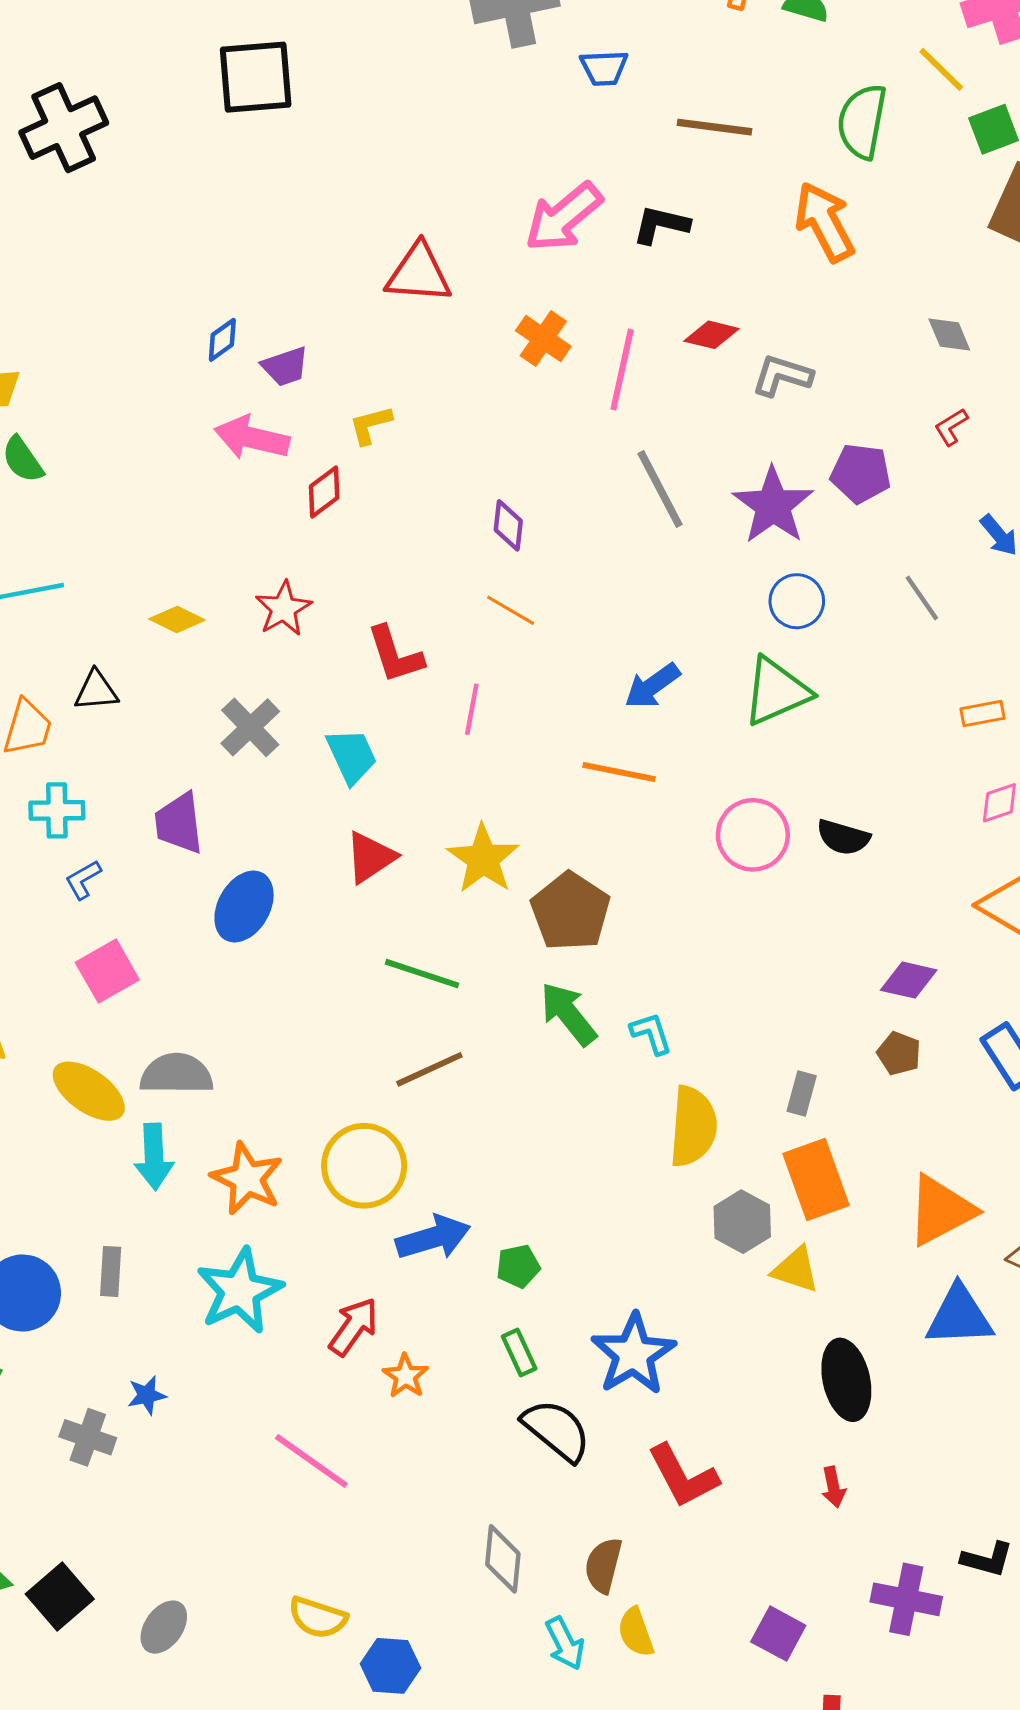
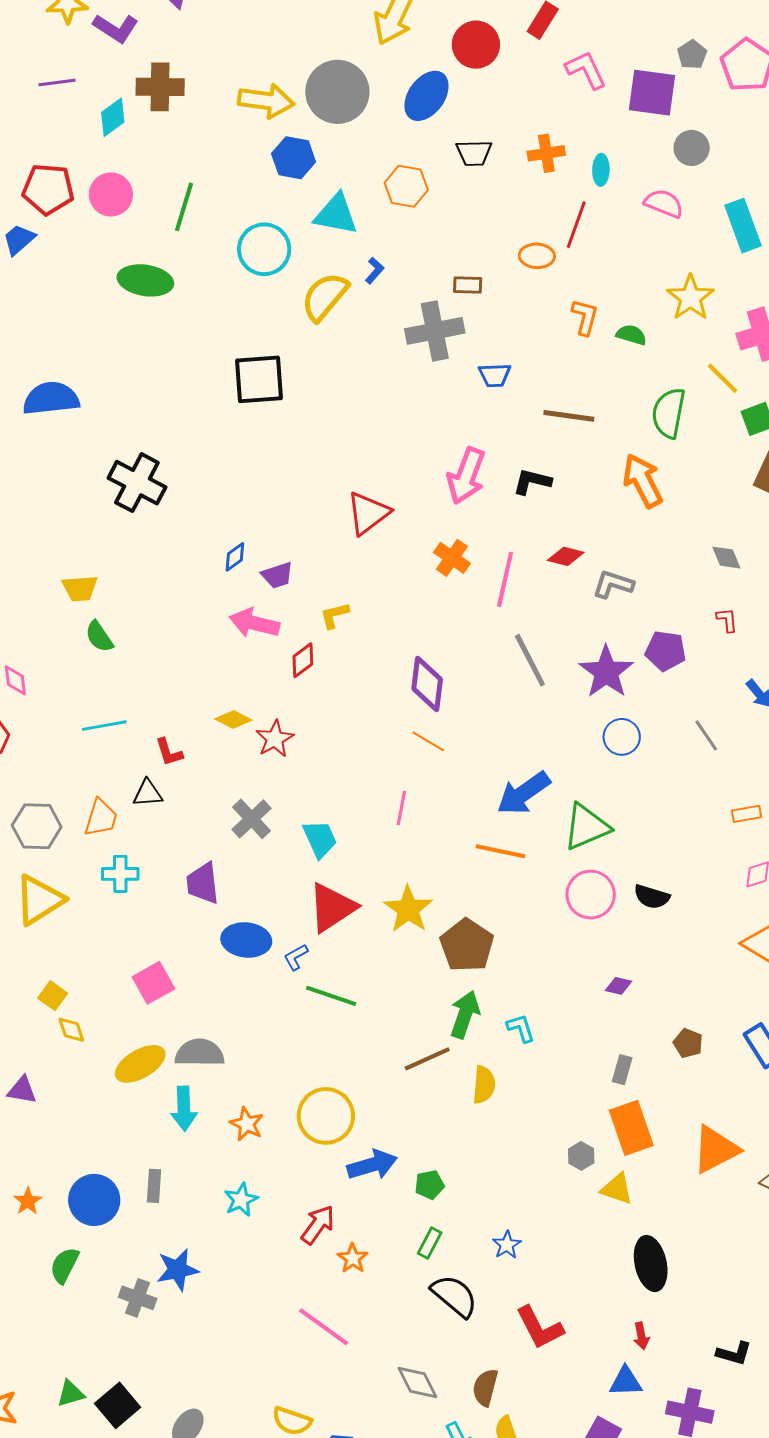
black cross: (64, 128) -> (137, 483), moved, turned -38
pink arrow: (564, 217) -> (466, 476), turned -30
red triangle: (419, 273) -> (368, 513), turned -42
red L-shape: (951, 427) -> (727, 620), turned 116
purple diamond: (508, 525) -> (427, 684), size x1.6
yellow diamond: (177, 619) -> (233, 720), moved
red L-shape: (395, 655) -> (169, 752), moved, size x0.7
blue arrow: (652, 686) -> (524, 793), size x1.4
green triangle: (777, 691) -> (586, 827), moved
red triangle: (370, 857) -> (332, 907), size x1.4
blue L-shape: (83, 880) -> (296, 957), moved
blue ellipse: (244, 906) -> (246, 940), turned 66
green line: (422, 974) -> (331, 996), moved
purple diamond: (909, 980) -> (619, 986), moved, size x0.7
green arrow: (568, 1014) -> (465, 1014), turned 57
brown line: (429, 1069) -> (427, 1059), moved
yellow ellipse: (89, 1091) -> (140, 1064), turned -66
yellow semicircle: (693, 1126) -> (484, 1085), moved, size x0.7
orange star: (247, 1179) -> (247, 1124), size x0.7
gray hexagon: (742, 1222) -> (581, 1156), size x0.7
cyan star: (240, 1291) -> (241, 1200), size x0.6
blue triangle: (959, 1316) -> (626, 1382), moved, size x0.7
green rectangle: (519, 1352) -> (430, 1243), turned 52
blue star: (633, 1354) -> (507, 1245), size x0.5
blue star: (147, 1395) -> (178, 1270), size x1.6
pink line: (311, 1461) -> (324, 1327), moved
gray diamond: (503, 1559) -> (417, 1383), turned -33
black L-shape: (987, 1559) -> (734, 1353), moved

